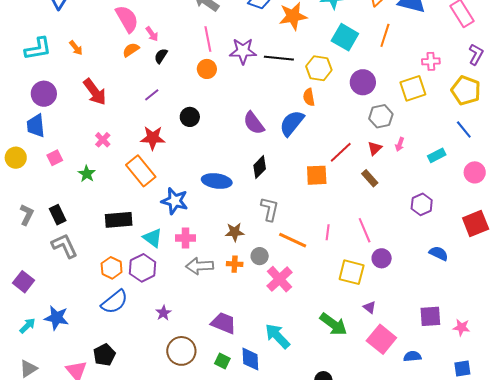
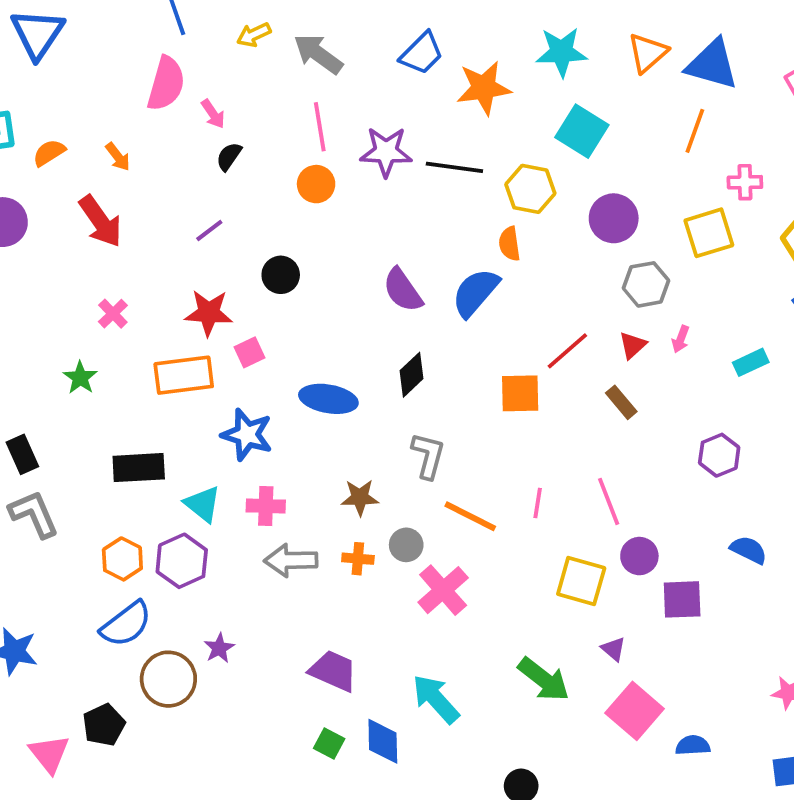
pink semicircle: (127, 19) -> (166, 84), turned 44
orange line: (385, 35) -> (695, 131), moved
orange arrow: (76, 48) -> (118, 157), moved
orange semicircle: (131, 50) -> (49, 153), moved
pink square: (55, 158) -> (250, 352), moved
orange rectangle: (141, 171) -> (184, 375), turned -60
purple square: (430, 316) -> (682, 599), moved
brown circle: (181, 351) -> (168, 679), moved

